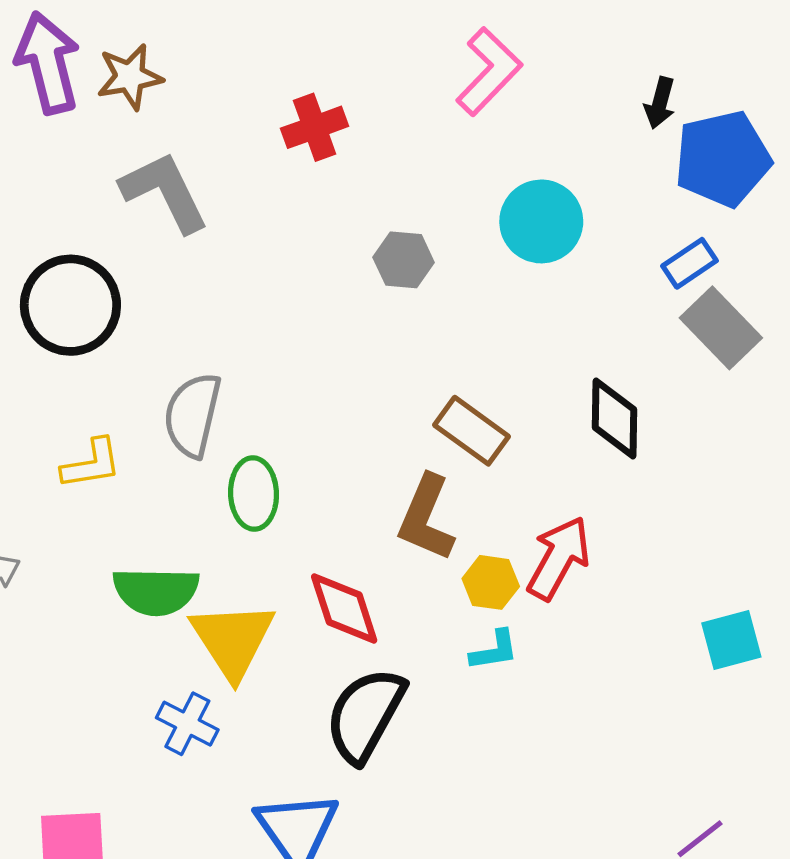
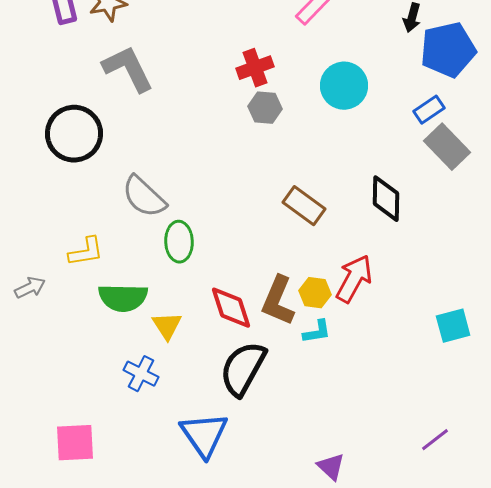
red cross: (315, 127) -> (255, 68), moved
gray semicircle: (193, 415) -> (144, 197), turned -60
yellow L-shape: (91, 464) -> (86, 252), moved
brown L-shape: (426, 518) -> (278, 301), moved
yellow triangle: (233, 640) -> (167, 326), size x0.6

